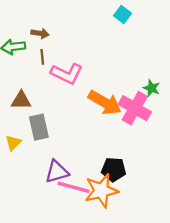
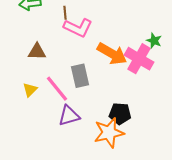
brown line: (42, 57) -> (65, 13), moved
gray rectangle: (39, 127) -> (80, 76), moved
pink line: (73, 187) -> (57, 89), moved, turned 36

